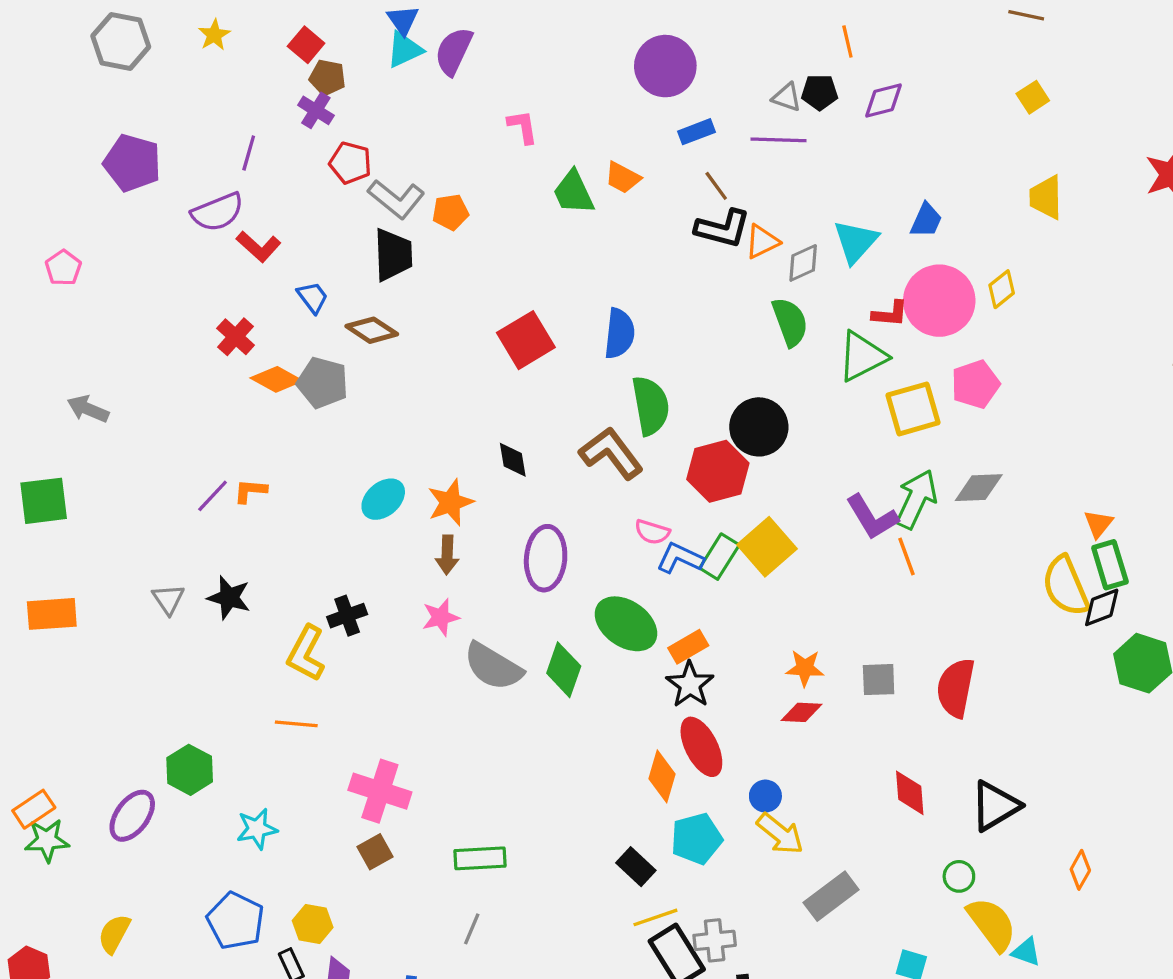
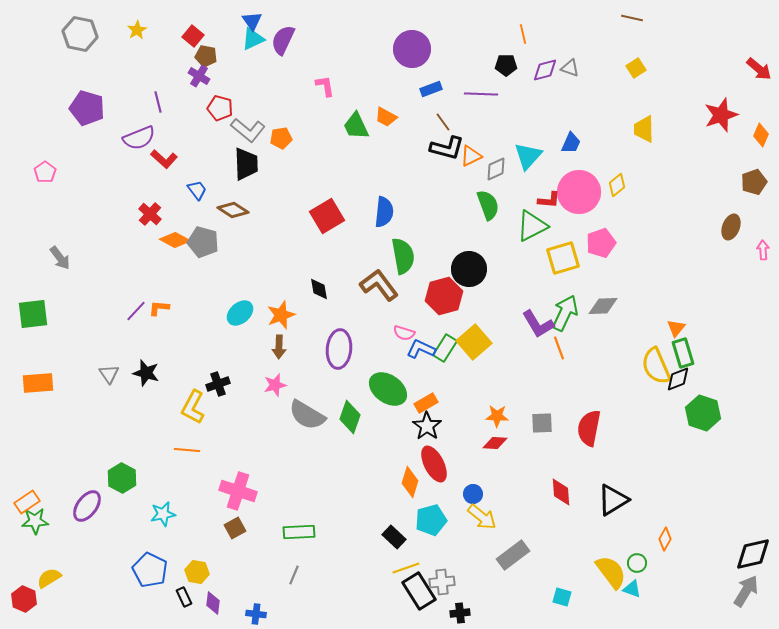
gray triangle: (787, 97) -> (570, 68), moved
purple line: (249, 153) -> (158, 102), turned -30
gray arrow: (88, 409) -> (60, 258), turned -150
green circle: (959, 876) -> (637, 563), moved
yellow semicircle: (114, 934) -> (49, 578), moved, turned 30

